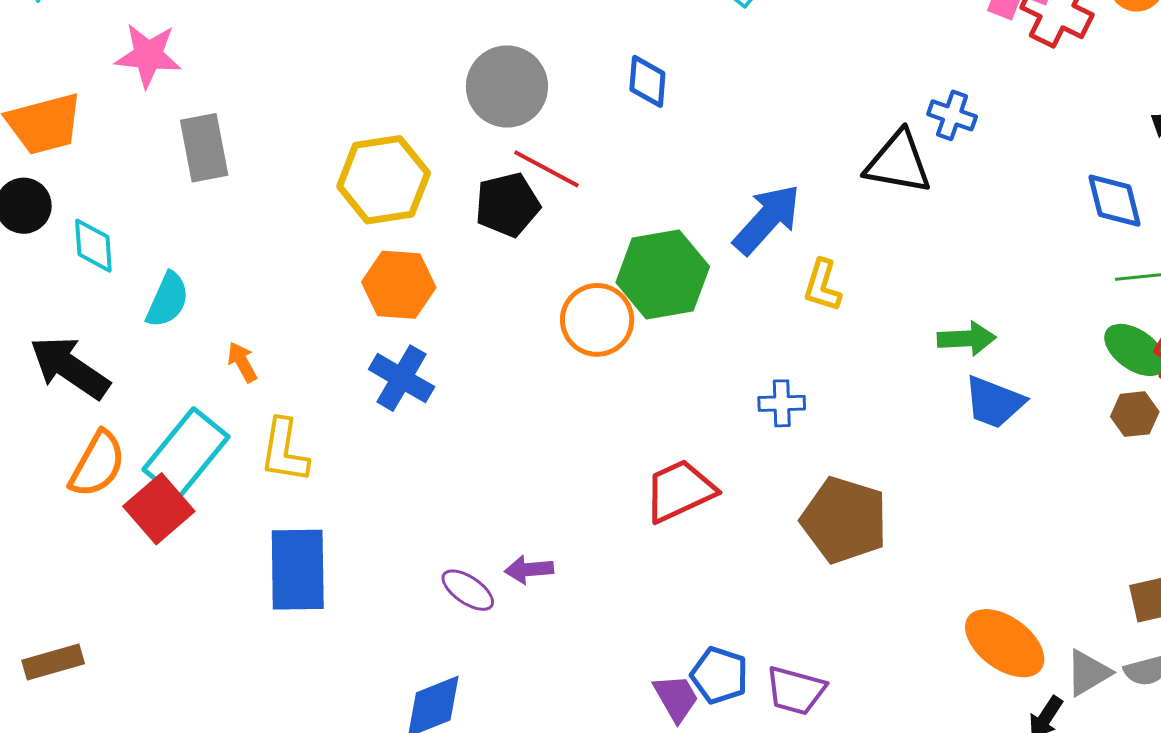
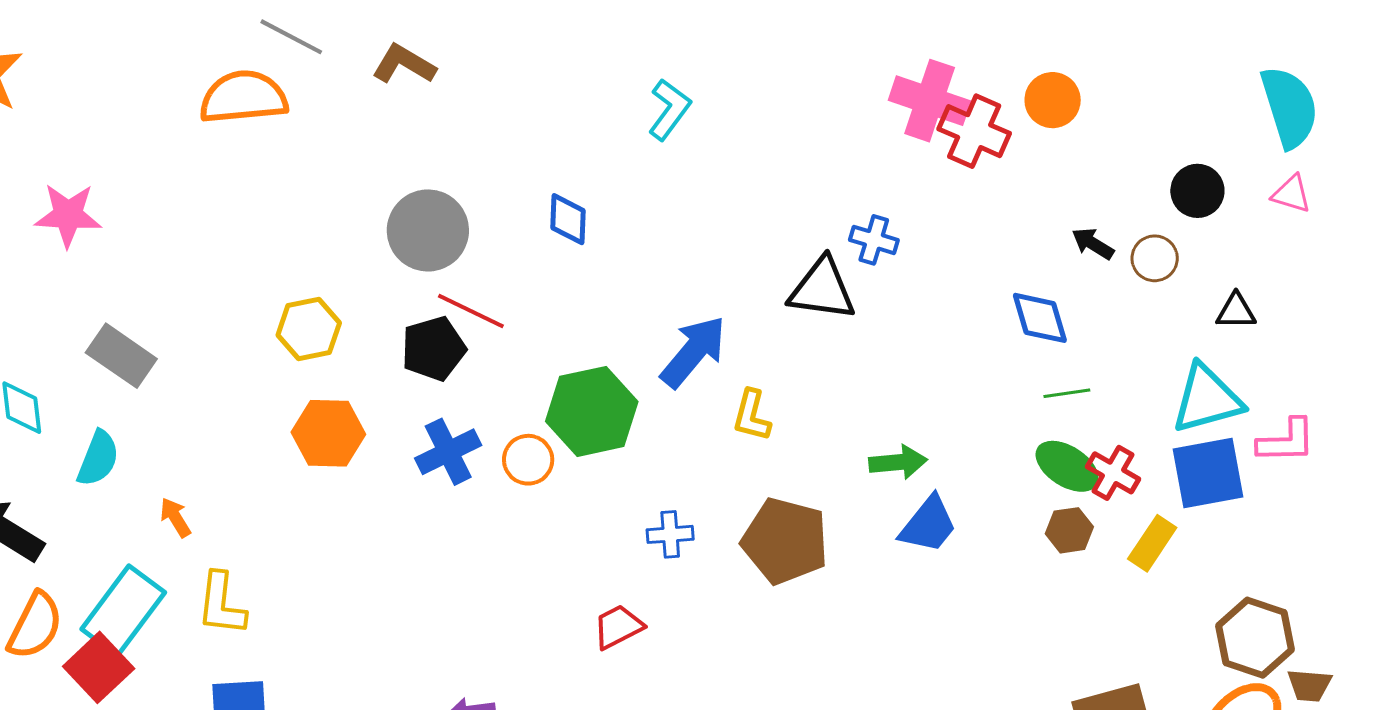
gray rectangle: (204, 148) -> (121, 356), moved, turned -42
yellow hexagon: (384, 180) -> (309, 329), size x0.7
orange circle: (597, 320) -> (528, 460), size x0.7
blue cross: (402, 378) -> (448, 452), moved, turned 36
blue trapezoid: (994, 402) -> (928, 525), turned -70
blue cross: (782, 403) -> (670, 534), moved
red trapezoid: (680, 491) -> (618, 627), size x0.7
brown pentagon: (844, 520) -> (785, 541), moved

